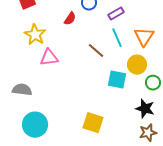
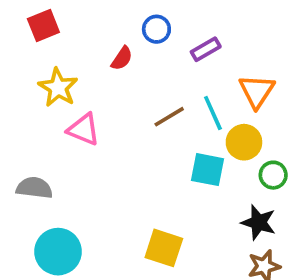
cyan line: (117, 38) -> (213, 113), moved
brown line: (96, 51) -> (169, 117), turned -72
pink triangle: (49, 58) -> (84, 129), turned 30

